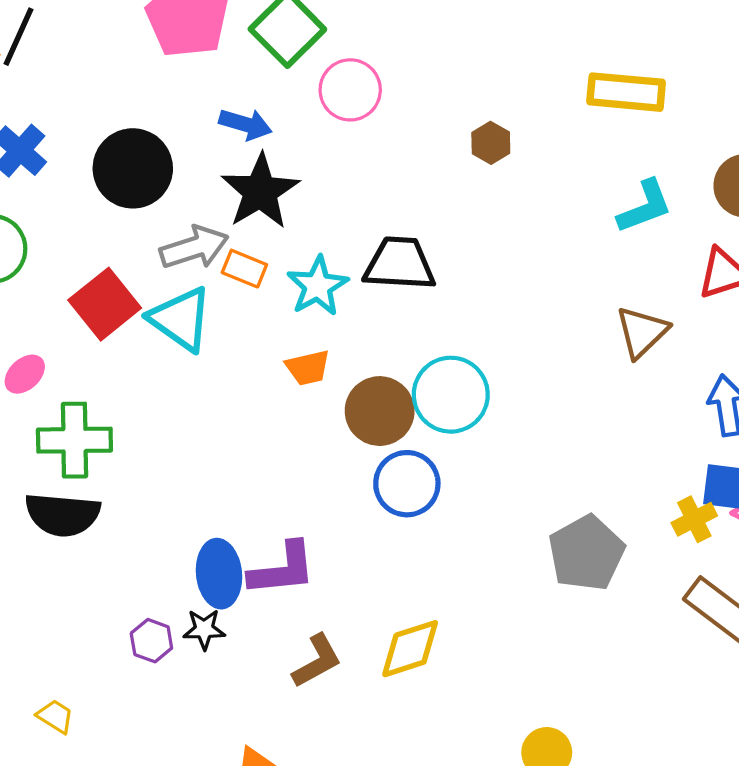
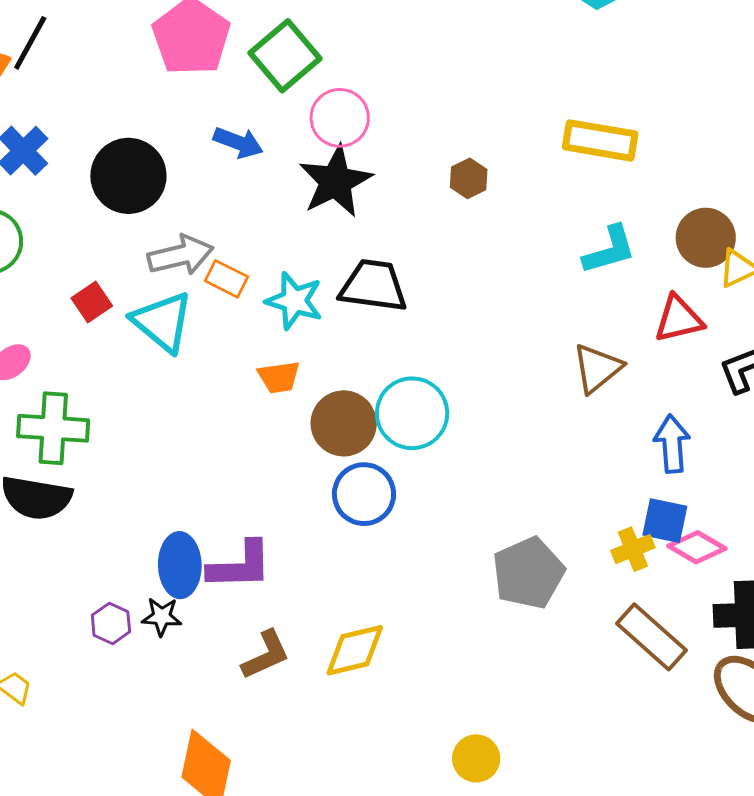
black star: (260, 191) -> (335, 181), moved
cyan star: (318, 286) -> (294, 301), turned -30
red square: (105, 304) -> (92, 302), size x0.6

